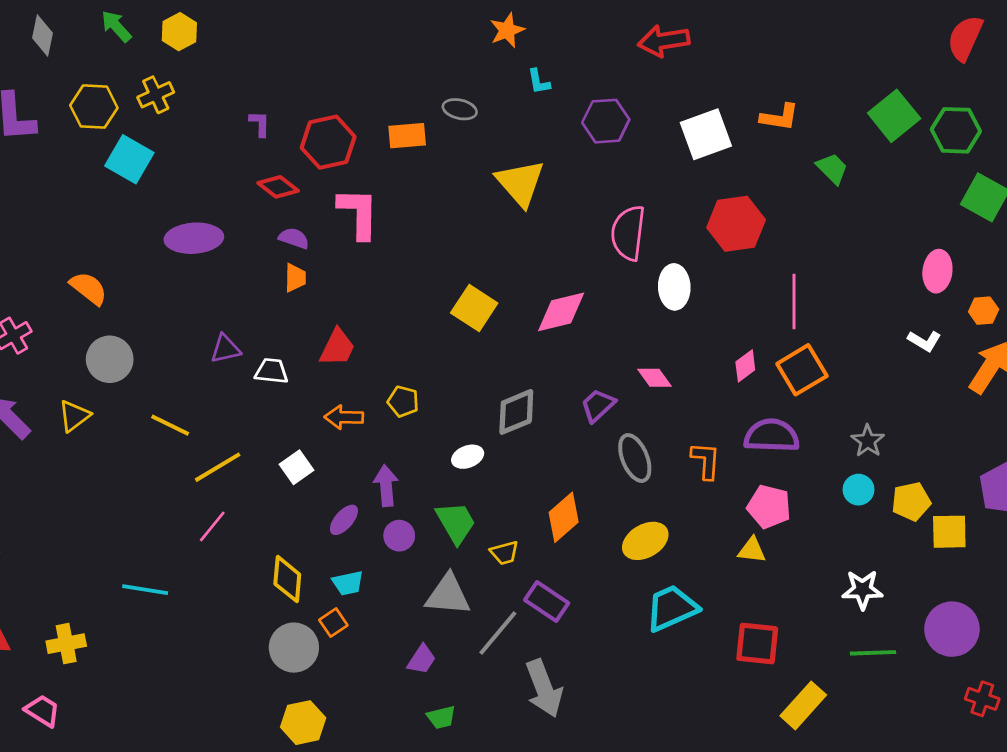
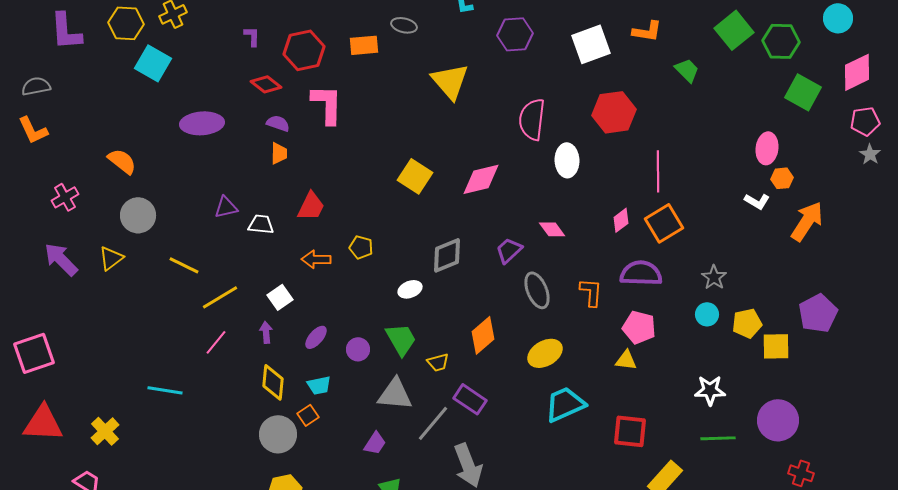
orange hexagon: (984, 311) -> (782, 178), moved
purple arrow: (386, 486) -> (266, 332), moved, size x0.7
yellow cross: (66, 644) -> (105, 431), turned -32

